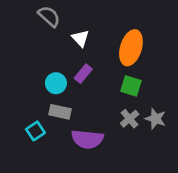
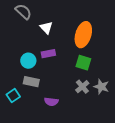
purple rectangle: (83, 74) -> (48, 54), turned 40
purple semicircle: (87, 139) -> (51, 102), size x0.6

